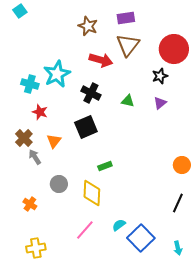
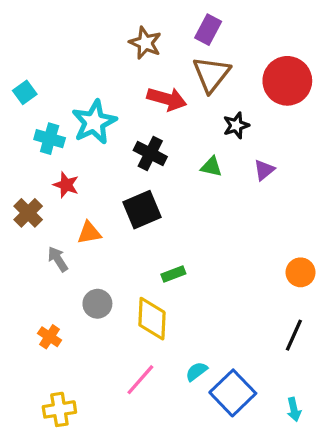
cyan square: (20, 11) -> (25, 92), moved
purple rectangle: (126, 18) -> (208, 30), turned -54
black star: (160, 76) -> (236, 125), moved
brown cross: (24, 138) -> (28, 213), moved
orange triangle: (54, 141) -> (89, 233), turned 42

